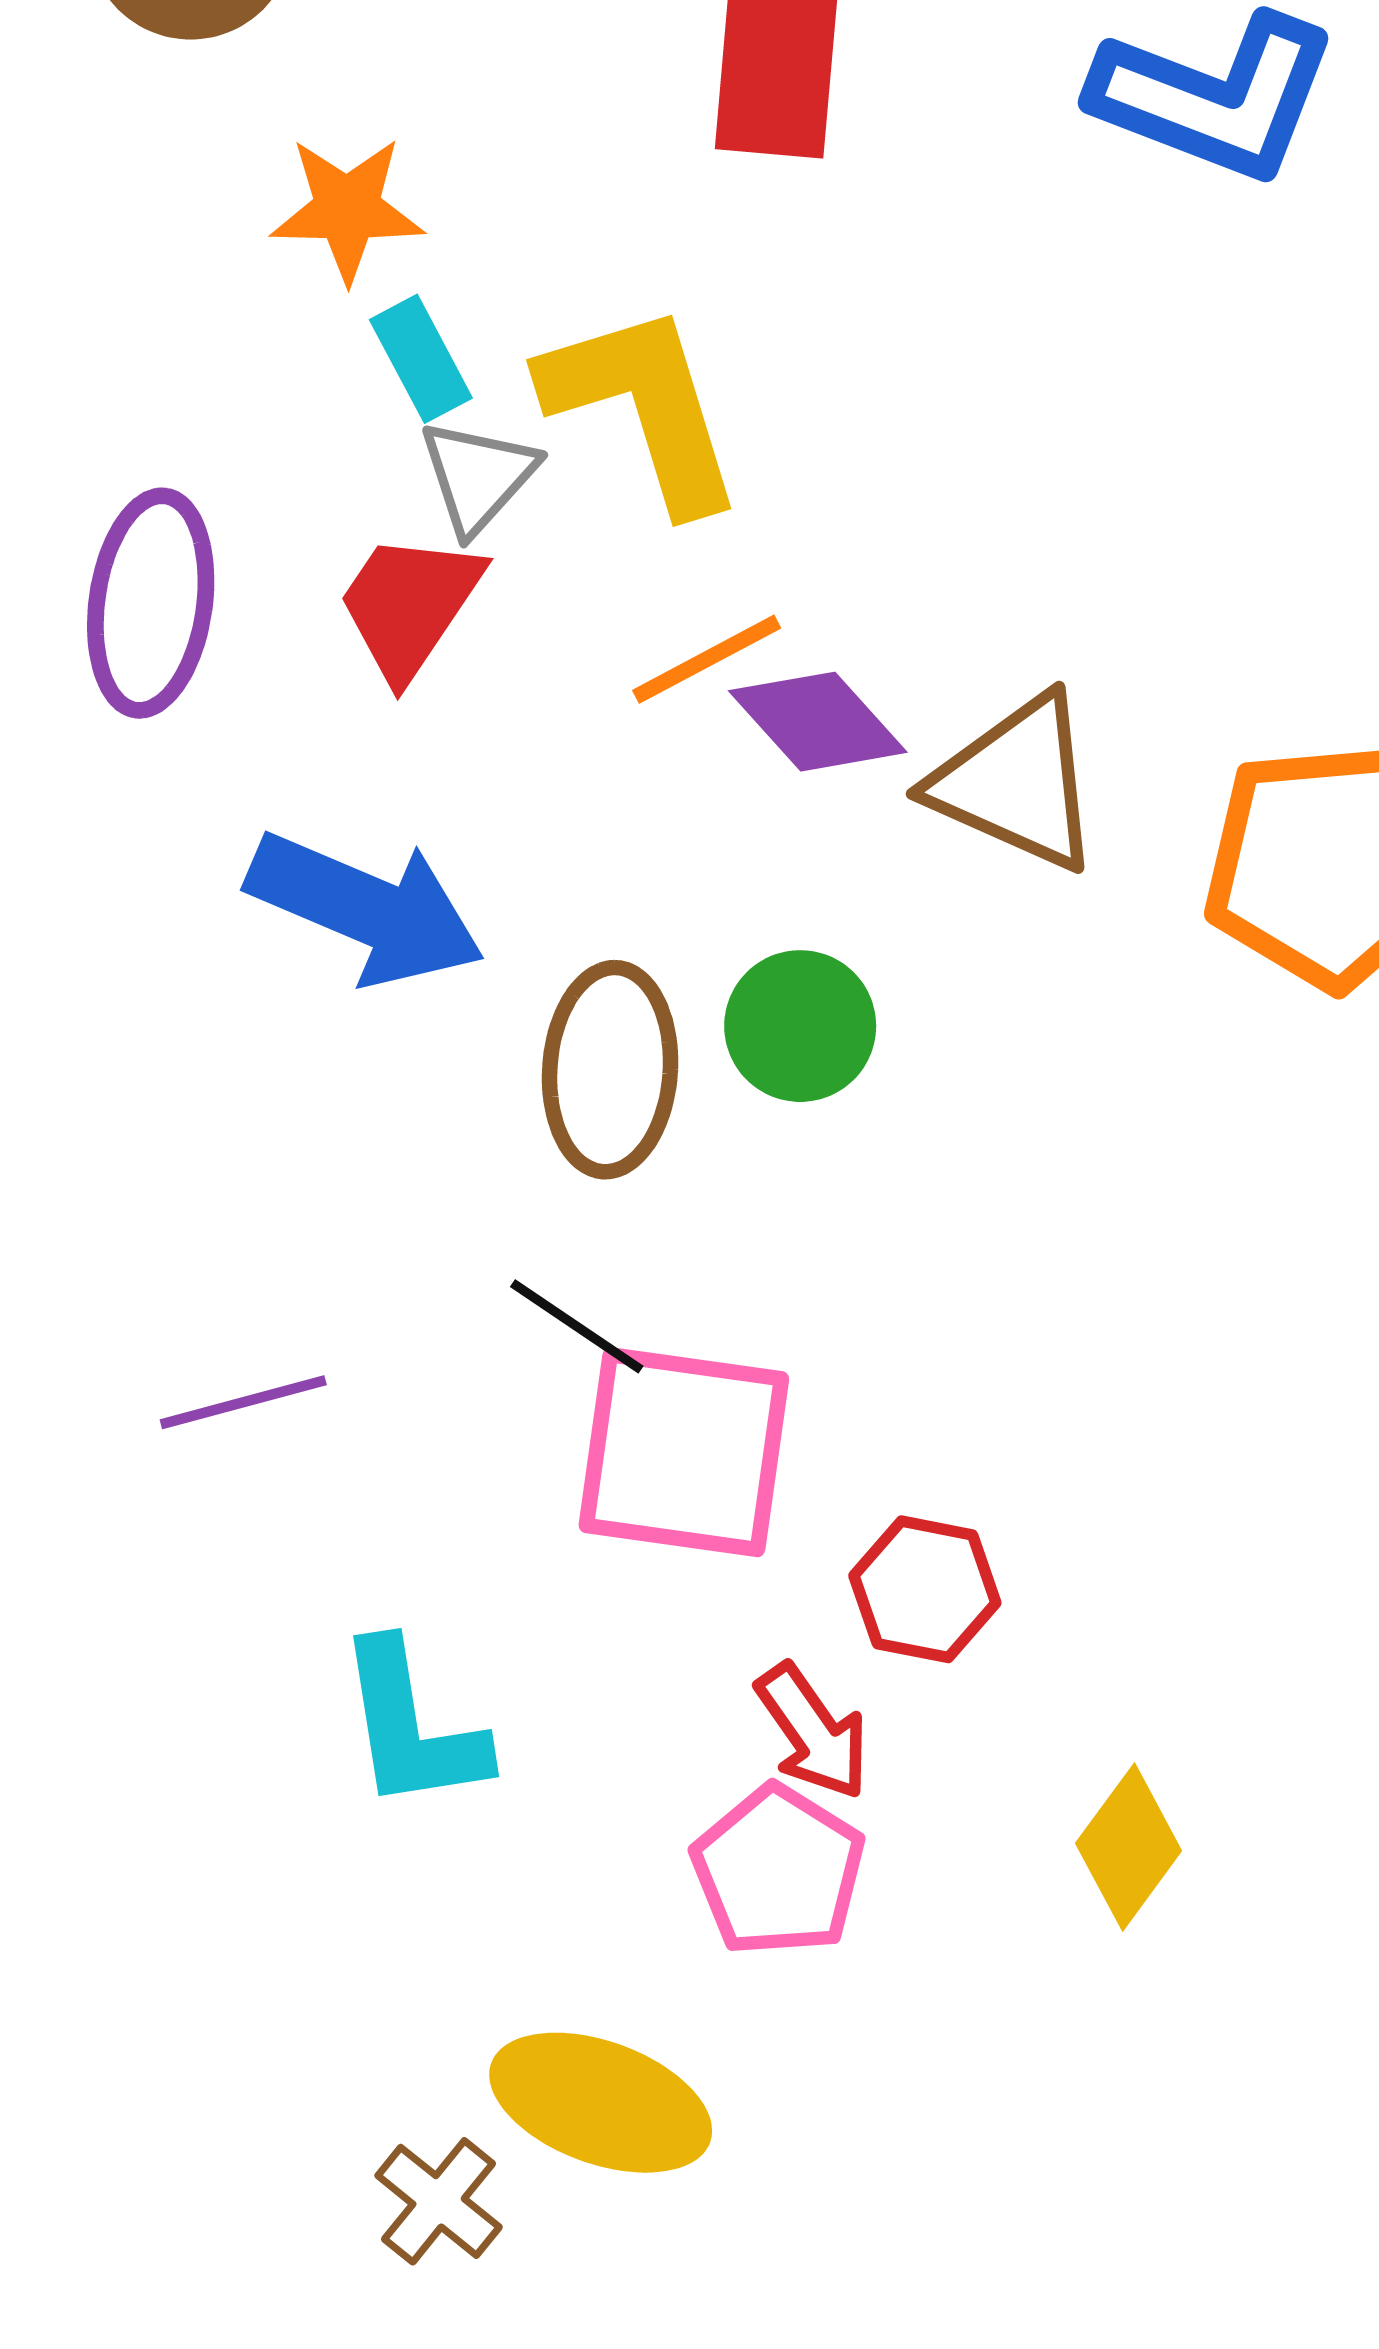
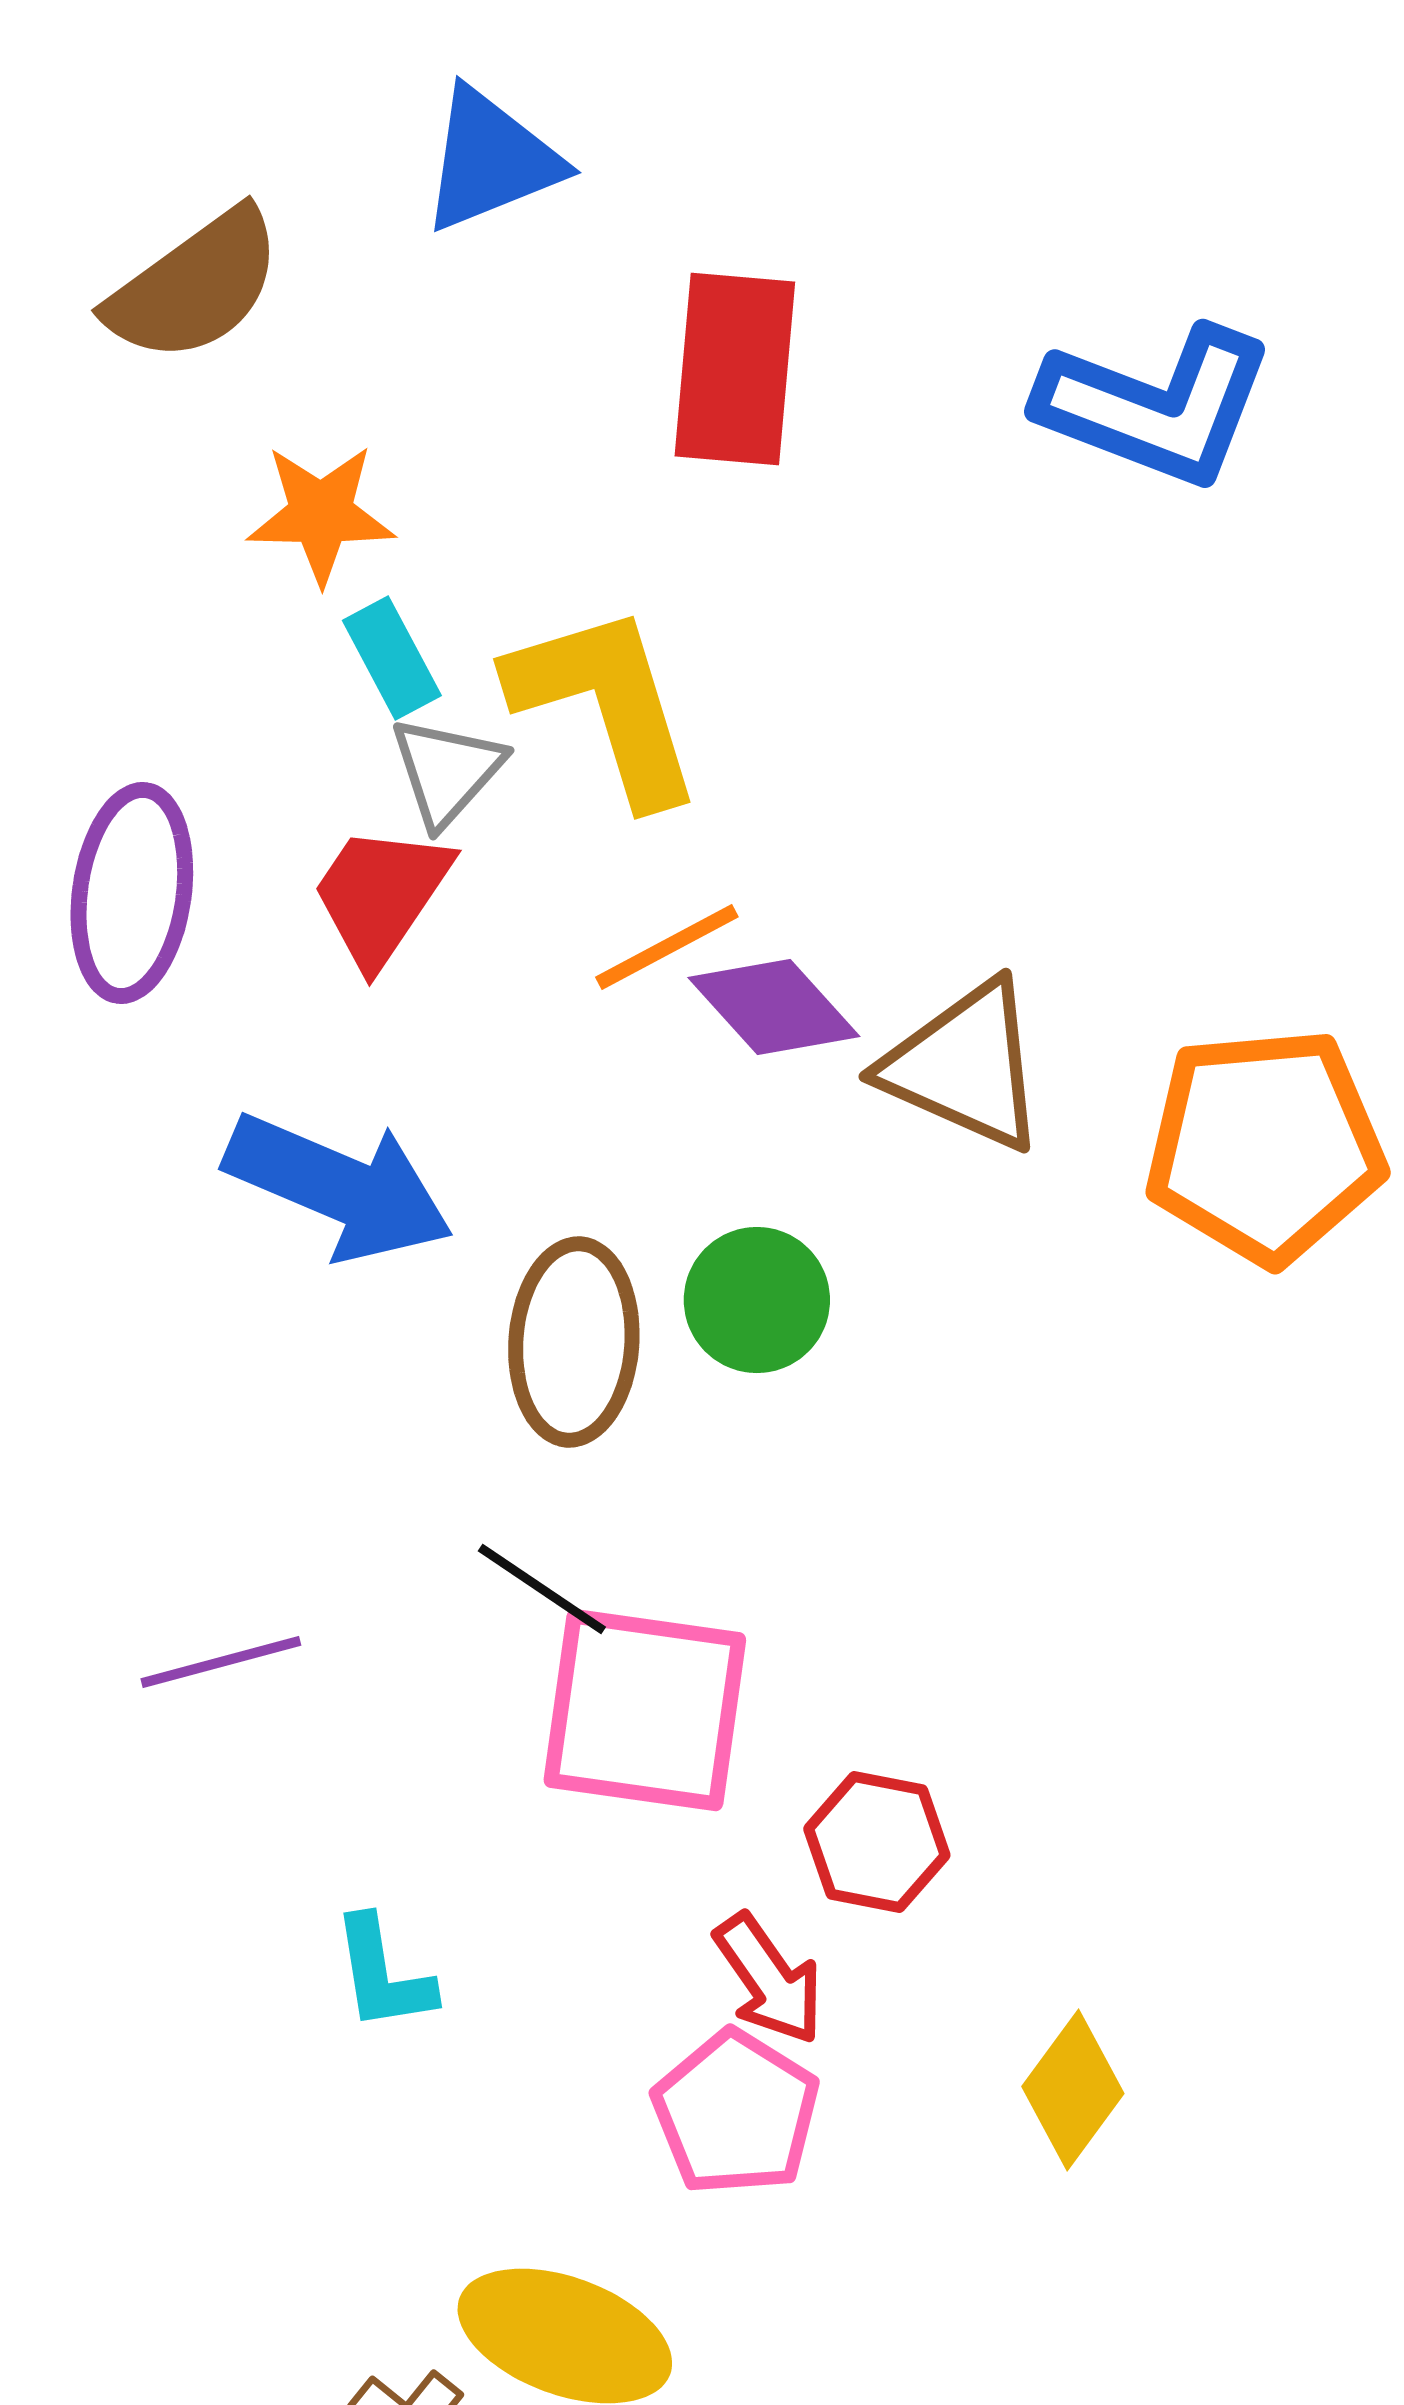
cyan L-shape: (412, 1726) -> (383, 1974), size x0.7

